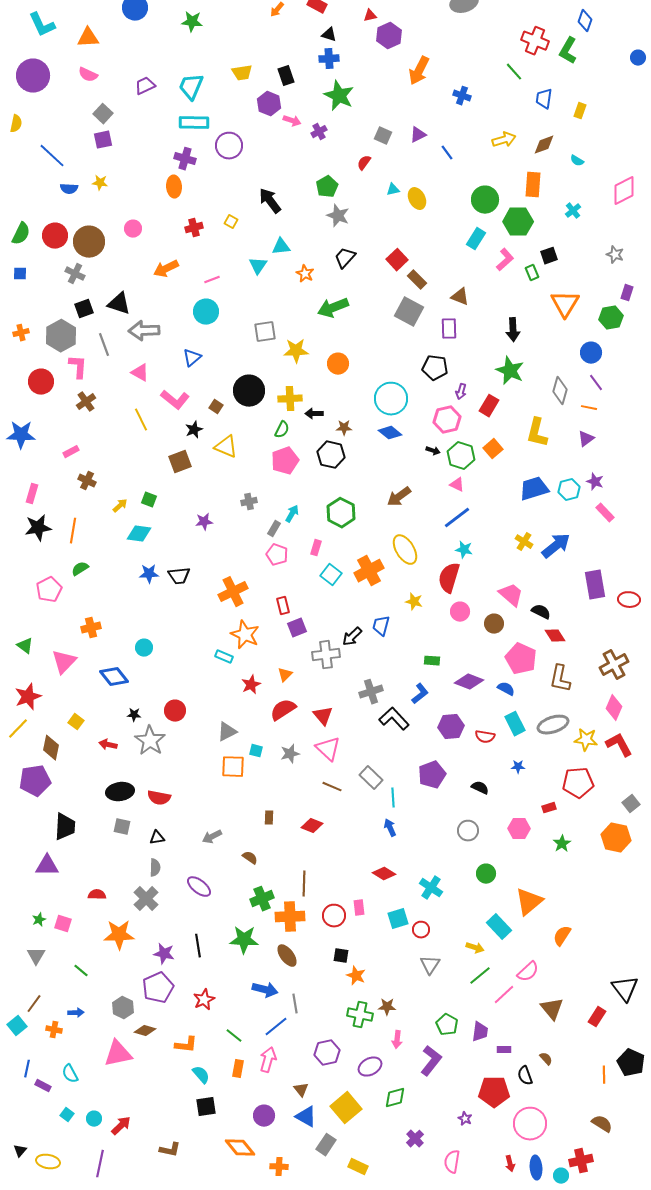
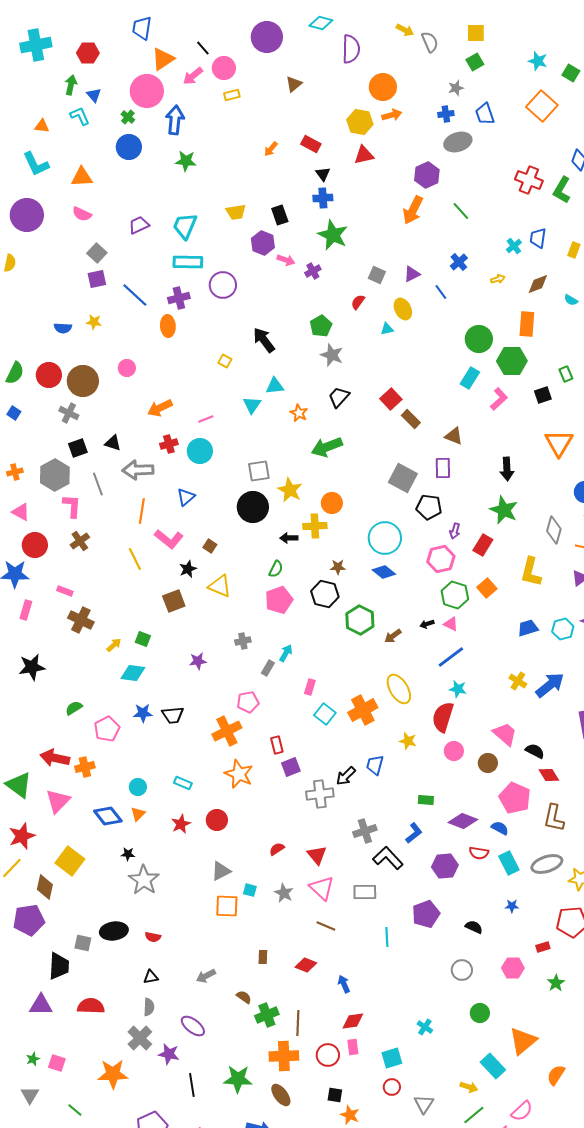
red triangle: (370, 16) -> (364, 155), size x1.5
black triangle: (329, 35) -> (323, 174), turned 35
purple hexagon: (389, 36) -> (427, 175), moved
green line: (514, 72) -> (461, 211), moved
blue cross: (462, 96) -> (459, 262), moved, turned 30
yellow arrow: (504, 140) -> (498, 279), size x0.6
blue line: (52, 156) -> (135, 295), moved
purple cross: (185, 159) -> (179, 298), turned -30
yellow ellipse: (417, 199) -> (403, 309), moved
cyan cross: (573, 211) -> (514, 246), moved
red cross: (194, 228) -> (169, 444), moved
green rectangle: (532, 273) -> (566, 374), moved
blue square: (20, 274) -> (14, 413), turned 32
black triangle: (119, 304) -> (113, 443), size x0.7
gray square: (409, 312) -> (403, 478), moved
yellow star: (296, 351) -> (290, 490), turned 30
pink triangle: (140, 373) -> (21, 512), moved
red circle: (41, 382) -> (35, 545), moved
black circle: (249, 391) -> (253, 507), moved
yellow cross: (290, 399) -> (315, 526), moved
black arrow: (314, 414) -> (289, 538), moved
black arrow: (433, 451) -> (427, 624), moved, turned 144
pink rectangle: (71, 452) -> (65, 591), turned 49
brown cross: (87, 481) -> (81, 620), size x1.4
blue trapezoid: (534, 489) -> (528, 628), size x0.7
pink rectangle: (32, 494) -> (26, 610), moved
brown arrow: (399, 497) -> (393, 636), size x0.7
green hexagon: (341, 513) -> (360, 620), moved
orange line: (73, 531) -> (142, 511), moved
pink pentagon: (277, 555) -> (248, 702), moved, turned -30
pink pentagon: (49, 590) -> (107, 729), moved
green triangle: (25, 646) -> (19, 785), size x1.6
cyan rectangle: (224, 657) -> (183, 783), moved
orange triangle: (285, 675) -> (138, 814), moved
red star: (251, 685) -> (181, 824), moved
red semicircle: (283, 710) -> (277, 849), size x0.6
red circle: (175, 711) -> (217, 820), moved
yellow square: (76, 722) -> (70, 861), size x1.8
red semicircle: (485, 737) -> (479, 853), moved
red arrow: (108, 745) -> (55, 758), moved, size x1.6
gray star: (290, 754) -> (284, 893), turned -30
gray rectangle: (371, 778) -> (365, 892), moved, turned -45
red semicircle: (159, 798) -> (153, 937), size x0.7
gray square: (122, 827) -> (83, 943), moved
blue arrow: (390, 828) -> (344, 984), moved
red diamond: (384, 874) -> (353, 1021), moved, turned -40
cyan cross: (431, 888) -> (425, 1027), size x0.7
red semicircle: (97, 895) -> (91, 1006), moved, size x1.5
green cross: (262, 899) -> (267, 1015), moved
red circle: (421, 930) -> (392, 1087), moved
purple star: (164, 954) -> (169, 1054), moved

